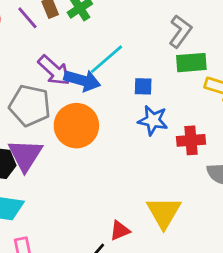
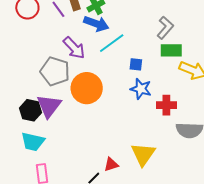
blue arrow: (82, 80) -> (96, 24), moved

